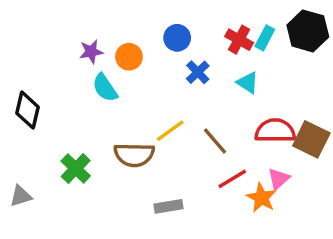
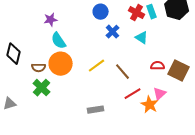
cyan rectangle: (265, 38) -> (152, 12), turned -48
orange circle: (129, 57) -> (61, 64), moved, size x1.5
red semicircle: (275, 131) -> (158, 66), size x0.6
brown semicircle: (134, 155) -> (39, 68), moved, size x0.6

